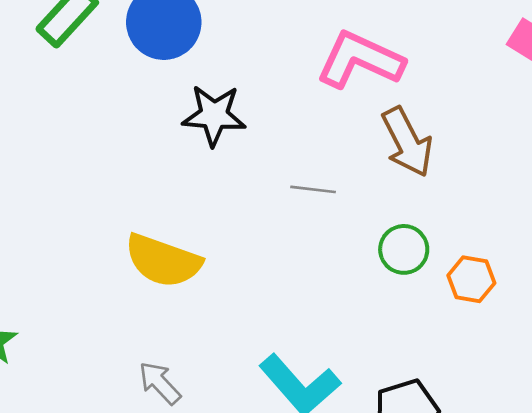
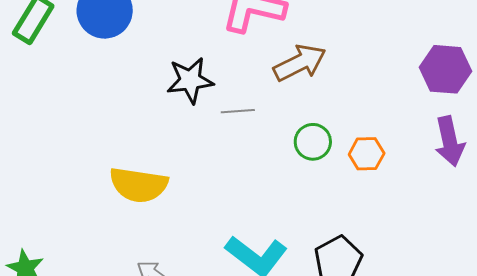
black star: (214, 115) -> (190, 80), moved
brown arrow: (407, 142) -> (300, 63), turned -78

